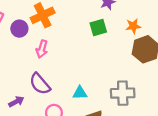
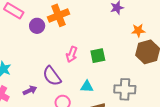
green square: (98, 28) -> (98, 56), moved
pink arrow: (42, 49) -> (72, 54), moved

